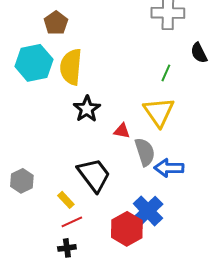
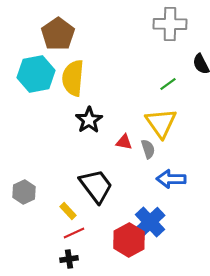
brown pentagon: (56, 23) -> (58, 34), size x1.4
green line: (166, 73) -> (168, 84), turned 30
gray semicircle: (145, 152) -> (148, 149), moved, size x0.7

